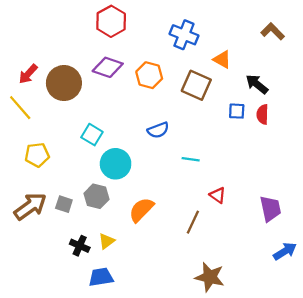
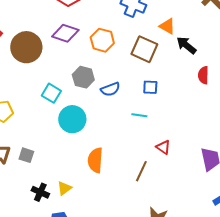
black arrow: (257, 84) -> (186, 45), moved
blue square: (237, 111) -> (150, 87), moved
gray hexagon: (96, 196) -> (83, 77), moved
orange semicircle: (141, 210) -> (95, 160), turned -40

